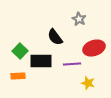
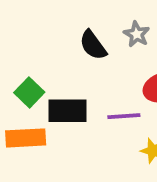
black semicircle: (55, 37) -> (93, 45), moved
orange rectangle: (18, 76) -> (26, 138), size x1.5

